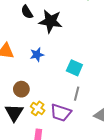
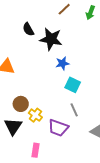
blue star: (37, 55) -> (62, 63), moved
gray line: (77, 94) -> (74, 110), turned -40
yellow cross: (38, 108) -> (35, 115), moved

